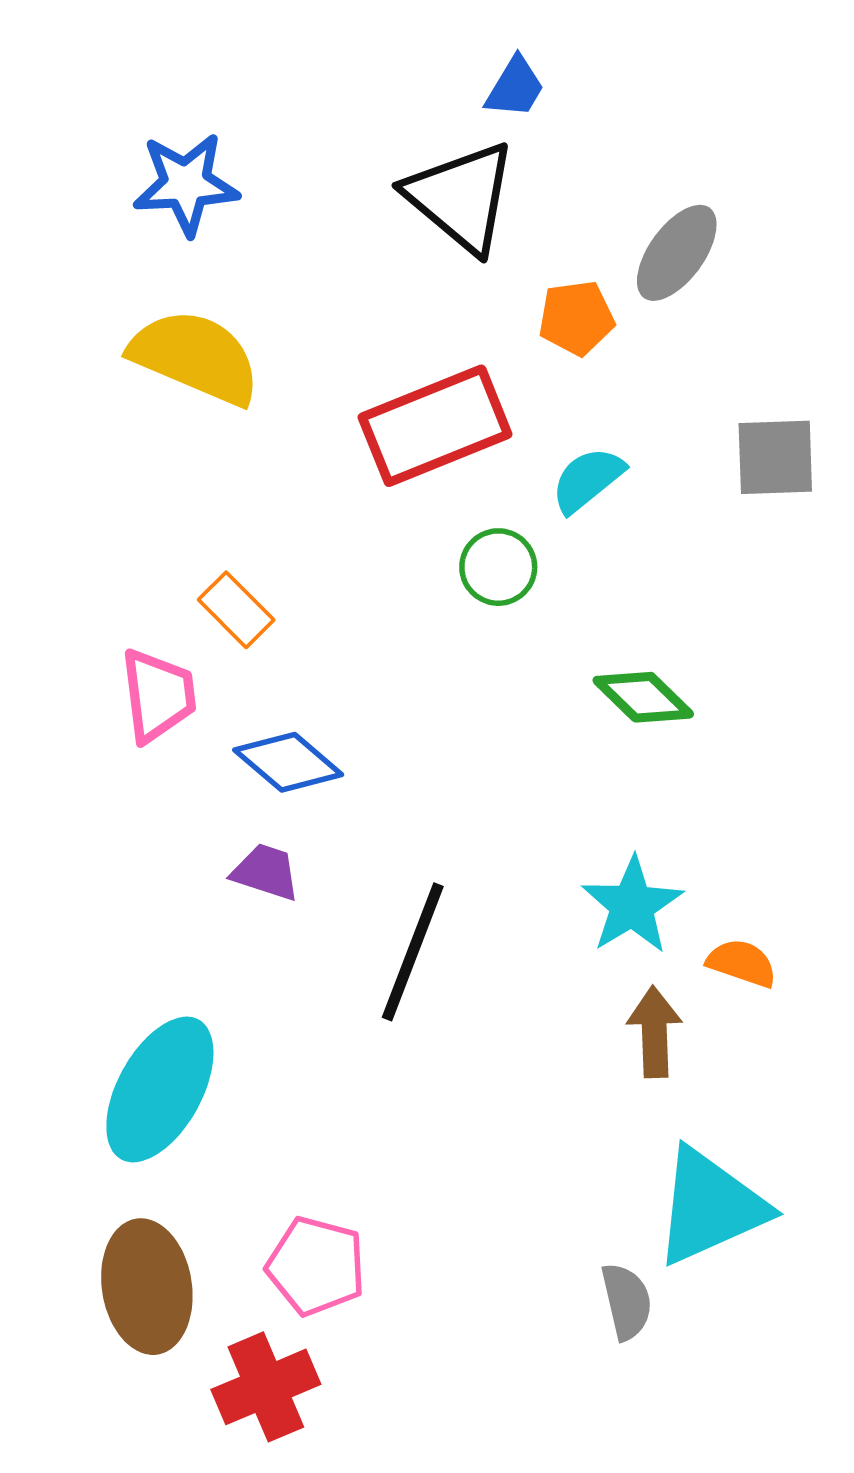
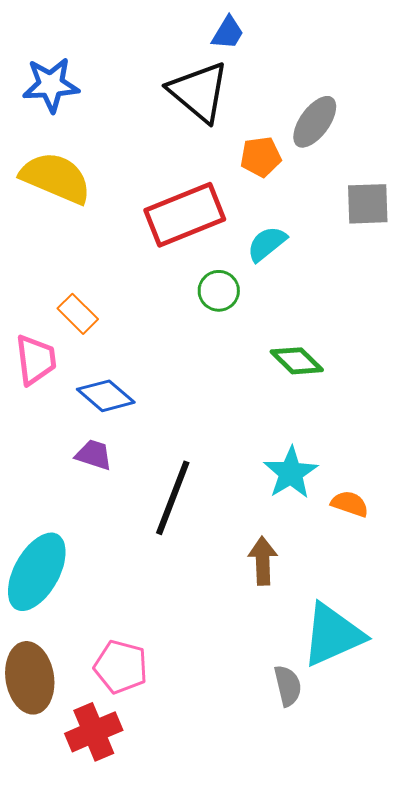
gray square: (775, 457) -> (368, 204), moved
brown arrow: (654, 1032) -> (263, 561), moved

